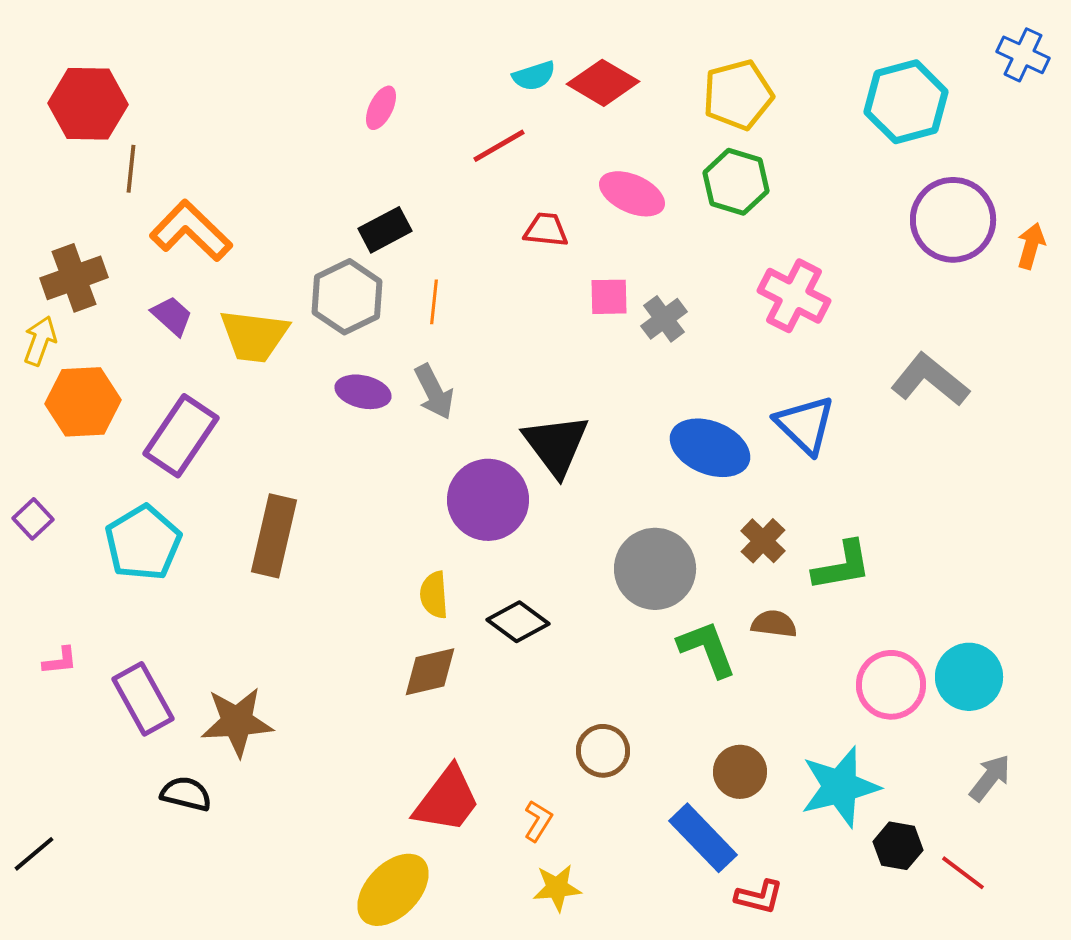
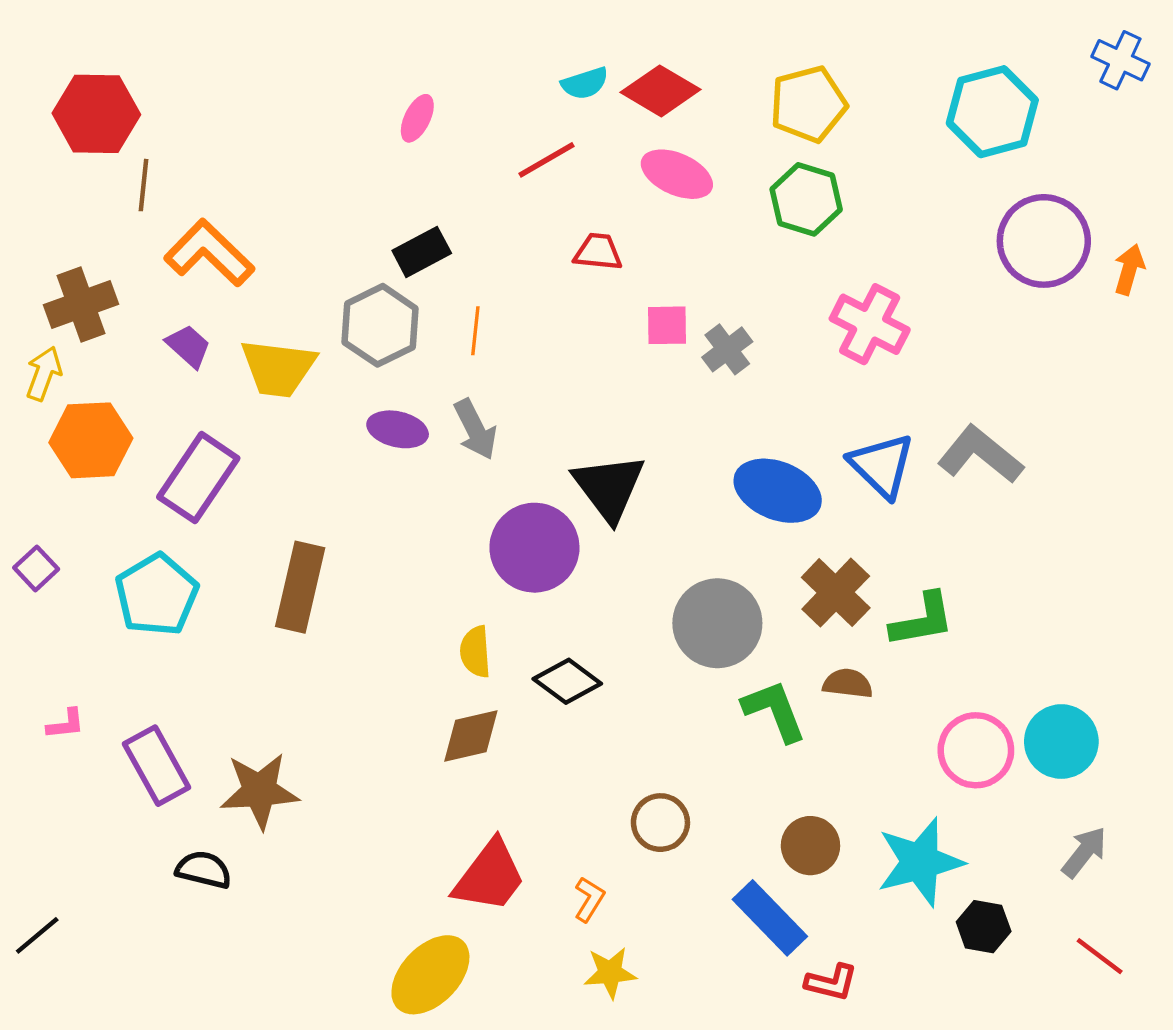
pink ellipse: (632, 194) -> (677, 174), moved
gray L-shape: (930, 380) -> (980, 455), moved
brown cross: (763, 541) -> (836, 593), size x1.4
red line: (963, 873) -> (1100, 956), moved

